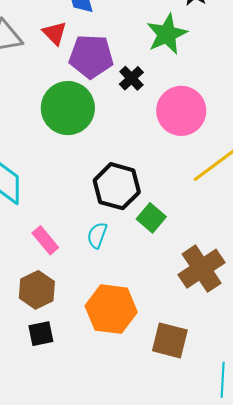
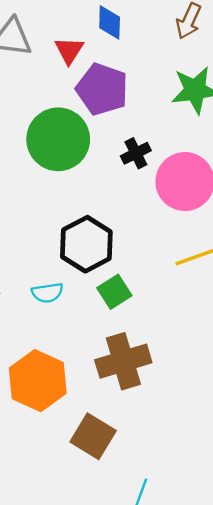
black cross: (131, 78) -> (136, 153), moved
cyan semicircle: (97, 235) -> (47, 293), turned -136
brown cross: (202, 269) -> (123, 361), moved

